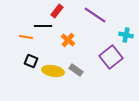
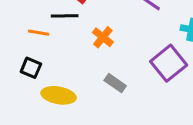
black square: (31, 61) -> (31, 68), moved
yellow ellipse: (53, 71) -> (59, 95), moved

